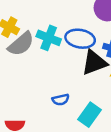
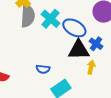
gray semicircle: (21, 44) -> (28, 16), turned -65

